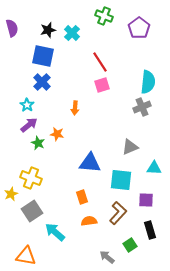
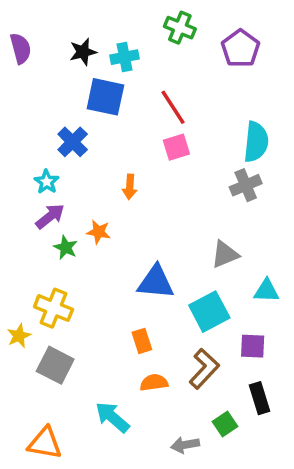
cyan cross: (72, 33) -> (124, 57), turned 35
blue square: (43, 56) -> (105, 97), moved
cyan square: (121, 180) -> (209, 312), turned -35
gray square: (32, 211) -> (55, 365), turned -30
cyan arrow: (55, 232) -> (112, 417), moved
gray arrow: (107, 257) -> (185, 445), turned -49

